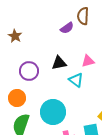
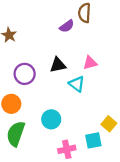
cyan circle: (53, 112) -> (51, 119), size x0.7

